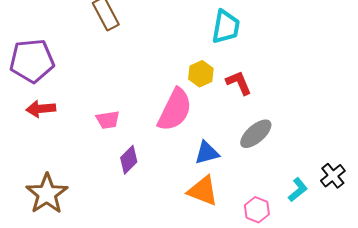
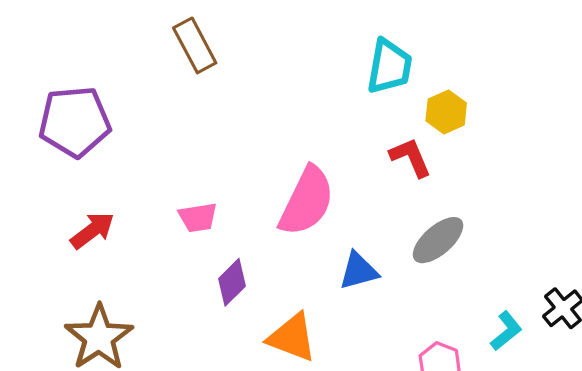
yellow hexagon: (201, 74) -> (446, 112), moved
red arrow: (41, 109) -> (92, 230), moved, turned 148
orange triangle: (203, 191) -> (292, 337), moved

